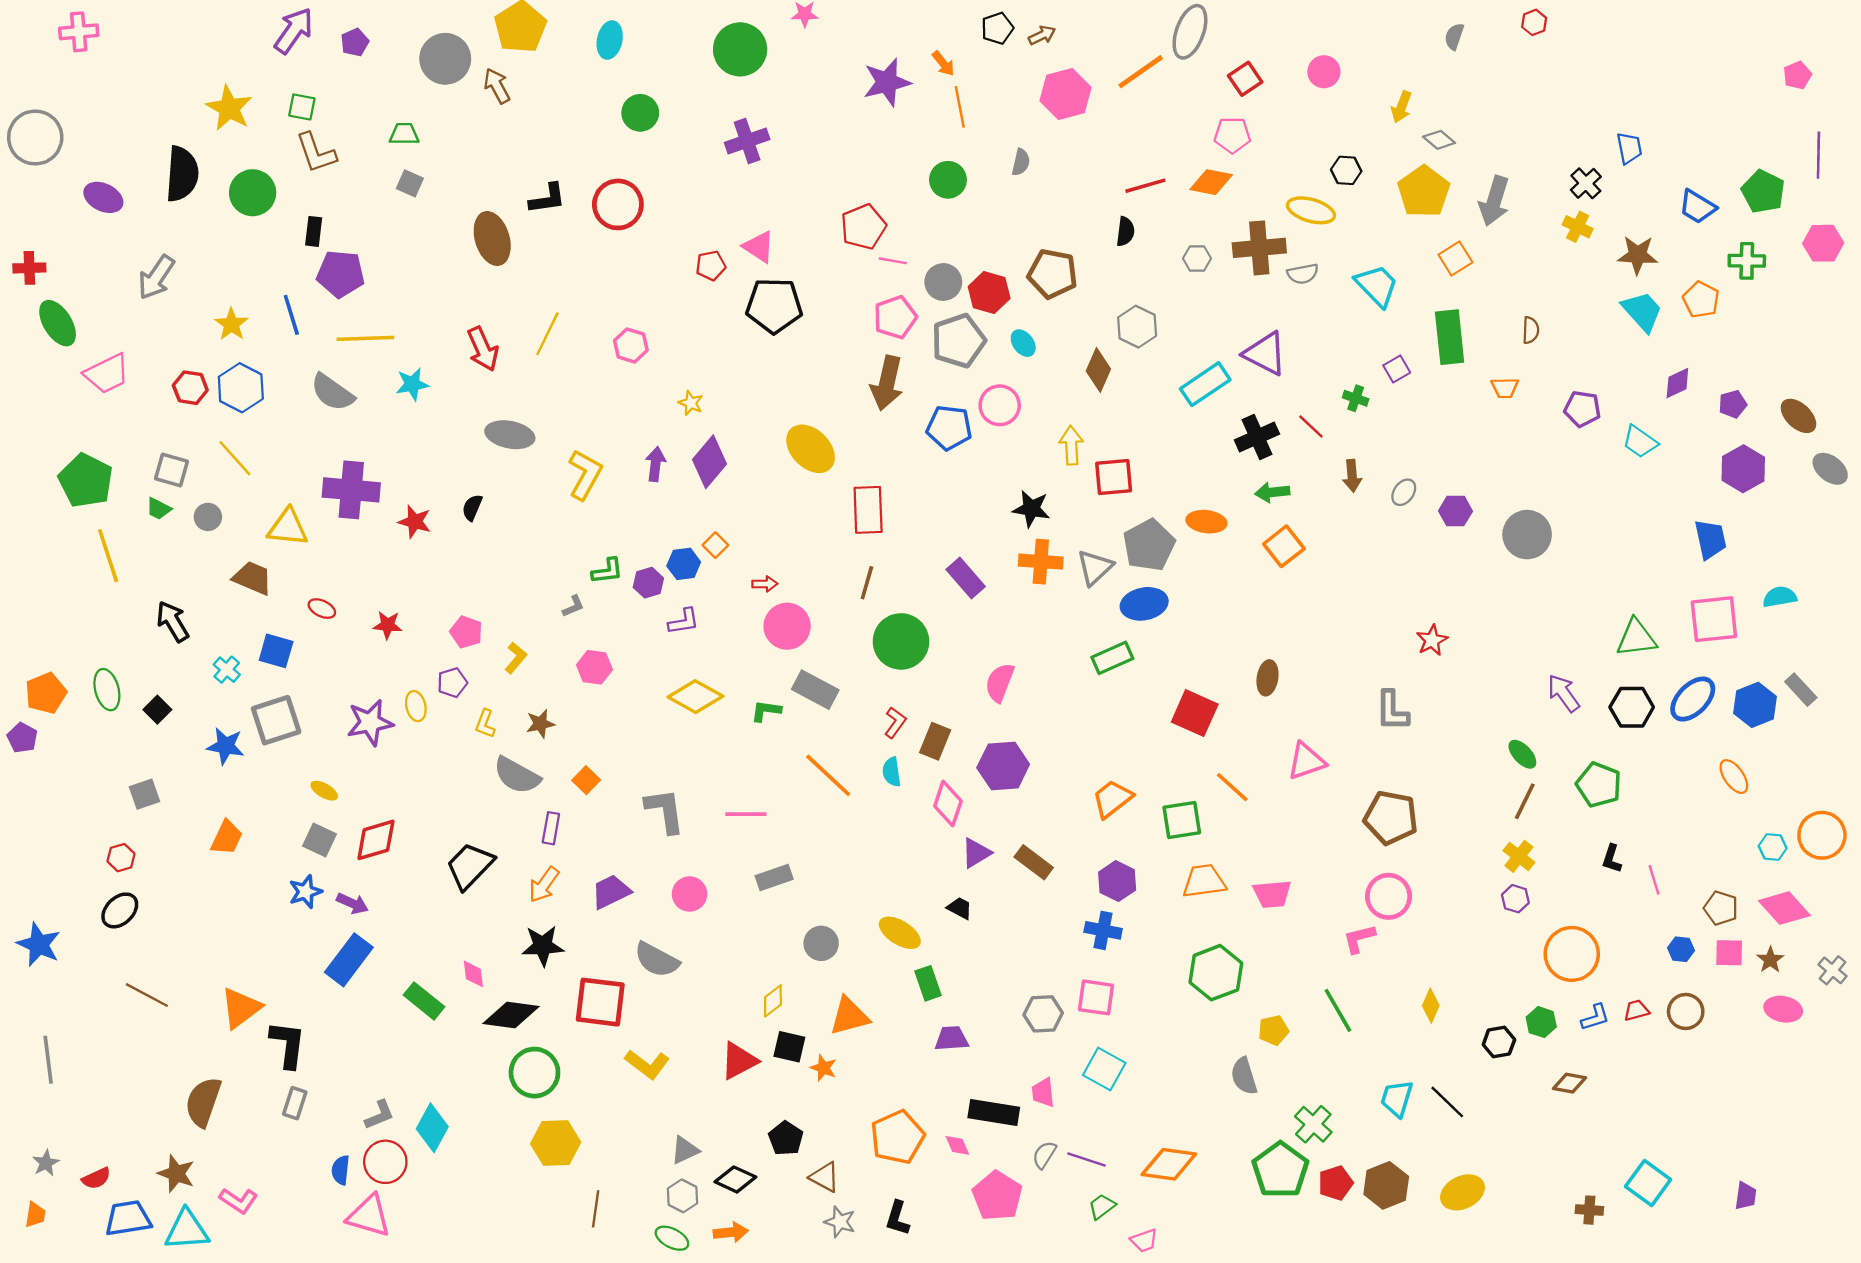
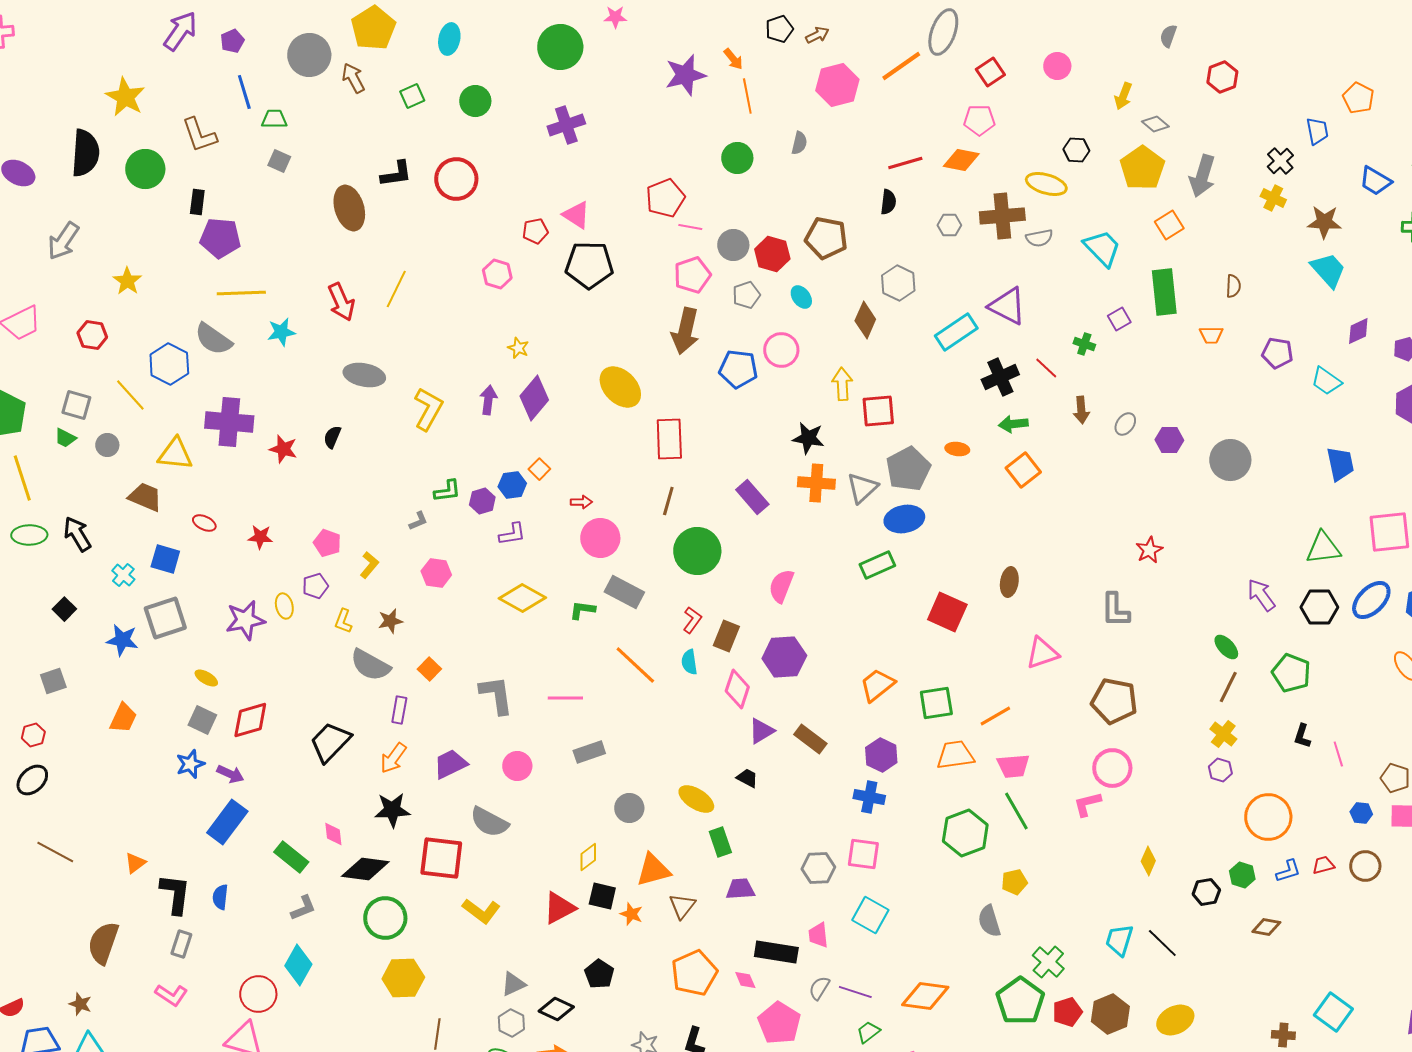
red hexagon: (1534, 22) -> (1222, 77), moved, size x1.4
green square: (302, 107) -> (412, 96), moved, turned -35
orange pentagon: (1701, 300) -> (1358, 98), moved
blue line: (291, 315) -> (244, 92), moved
gray pentagon: (959, 341) -> (746, 295), size x0.6
pink hexagon: (631, 345) -> (497, 274), moved
blue hexagon: (241, 388) -> (169, 364), moved
orange ellipse: (1206, 522) -> (957, 449), size x0.7
blue trapezoid: (1710, 539) -> (1340, 464), moved
green ellipse: (107, 690) -> (29, 535), moved, turned -76
orange line: (1232, 787) -> (995, 716), moved, turned -72
orange triangle: (241, 1008) -> (135, 863), size x0.6
green line: (1338, 1010) -> (1016, 811), moved
gray L-shape: (379, 1115) -> (303, 908), moved
blue semicircle: (341, 1170) -> (220, 897), moved
brown star: (176, 1174) -> (80, 1004), size x0.7
brown triangle: (825, 1177) -> (682, 906), moved, turned 40
pink L-shape: (238, 1201) -> (171, 995), moved

